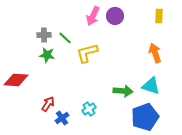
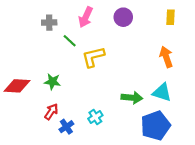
pink arrow: (93, 16) -> (86, 17), moved
gray cross: (44, 35) -> (49, 23), moved
green star: (47, 55) -> (52, 82), moved

